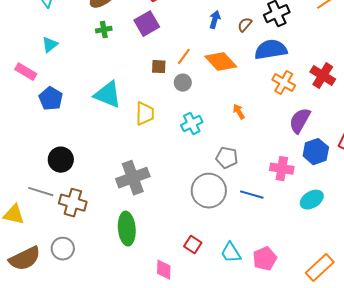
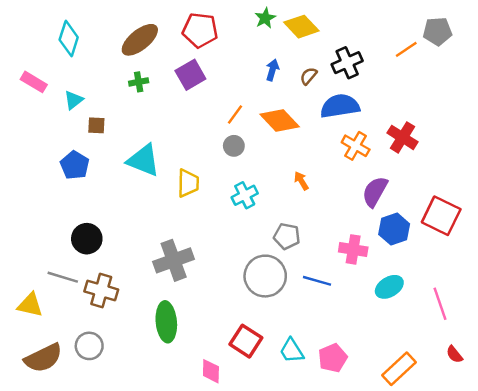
brown square: (159, 67) -> (96, 125), moved
pink rectangle: (26, 72) -> (34, 82), moved
red square: (193, 245) -> (246, 341), size x1.5

